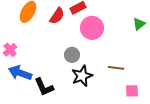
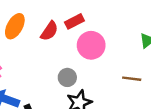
brown line: (116, 68) -> (132, 79), moved

